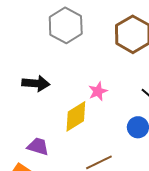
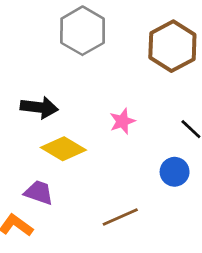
yellow diamond: (76, 116) -> (63, 149), moved, turned 60

